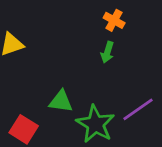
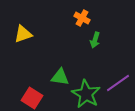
orange cross: (114, 20) -> (82, 18), moved

